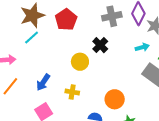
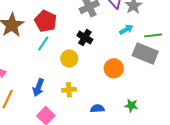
cyan line: (32, 38) -> (43, 43), moved
orange circle: (115, 99) -> (114, 68), moved

